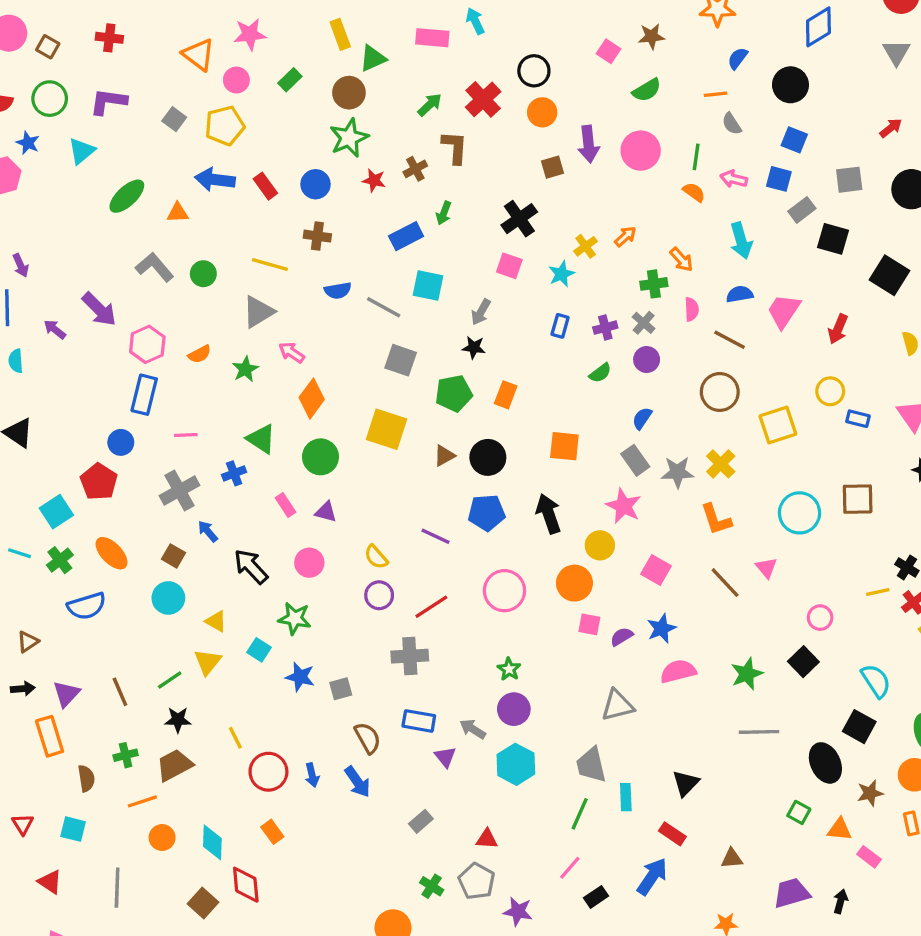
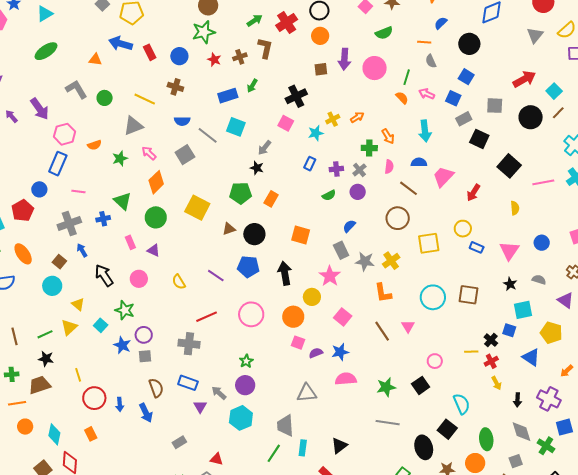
red arrow: (891, 128) -> (524, 79), size x1.6
green ellipse: (127, 196) -> (46, 51), moved
gray square: (401, 360) -> (185, 155), moved, turned 30
purple circle: (379, 595) -> (144, 335), moved

